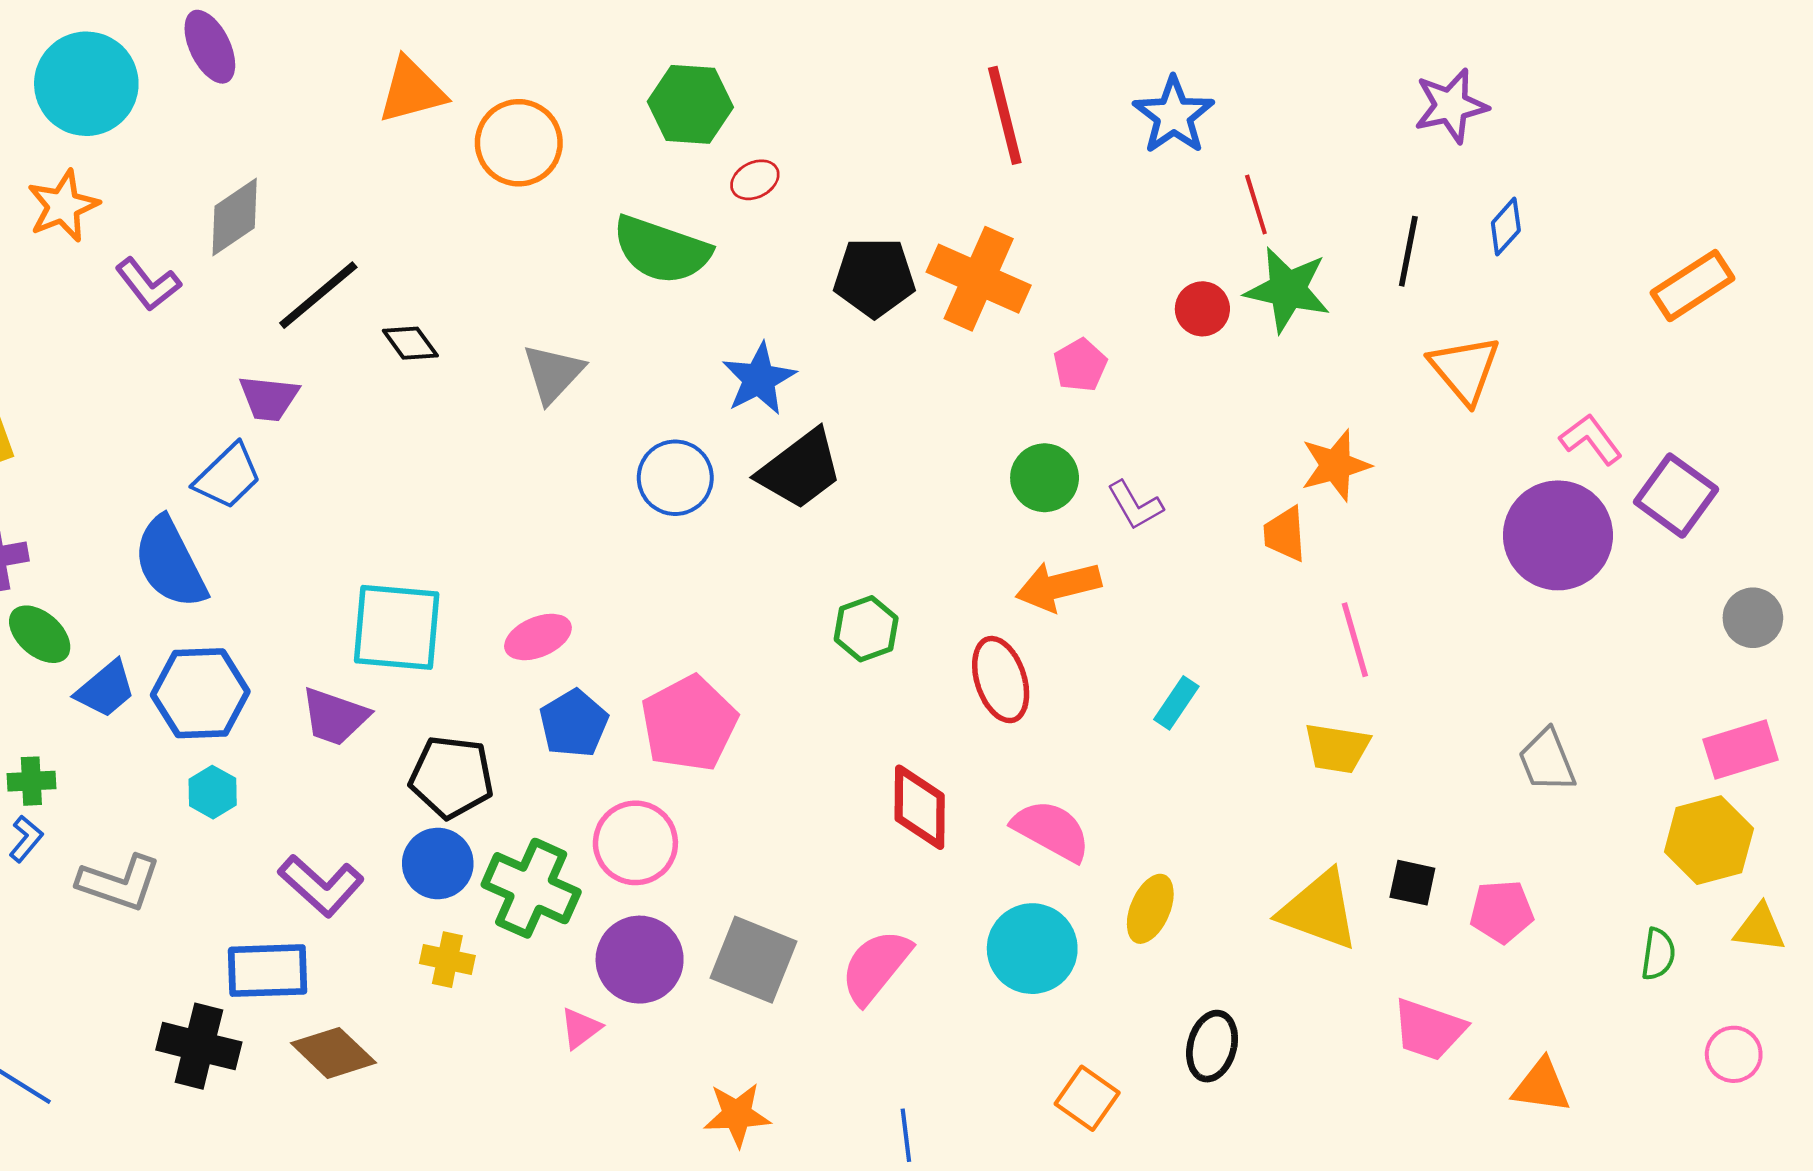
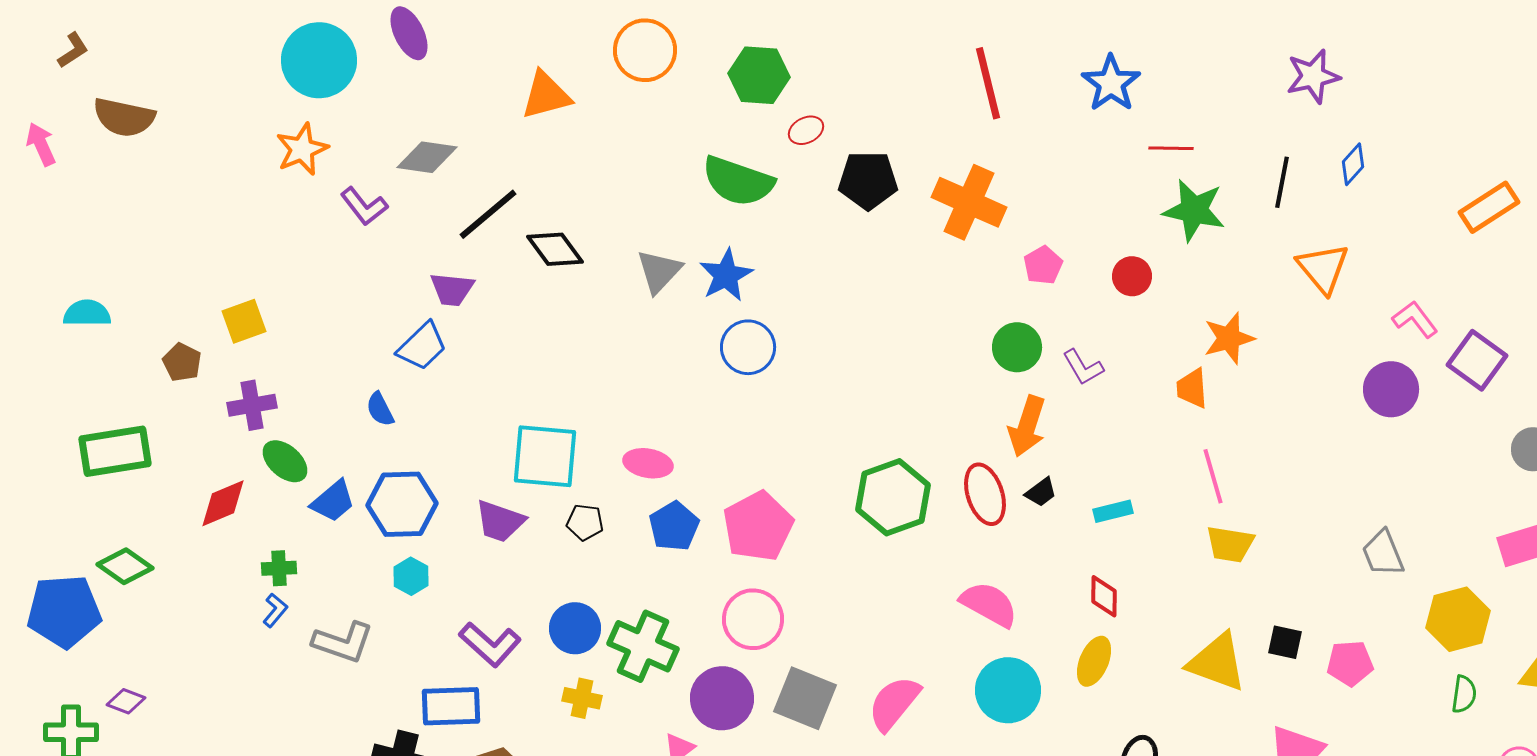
orange triangle: (412, 91) -> (546, 95), moved
orange circle: (519, 143) -> (645, 50), moved
red line: (1256, 205) -> (1171, 148), turned -72
gray diamond: (235, 217) -> (427, 157), turned 42
black pentagon: (874, 277) -> (868, 180), moved
red circle: (1202, 309) -> (1132, 276), moved
black diamond: (410, 343) -> (555, 249), size x1.4
blue star: (759, 379) -> (726, 275), moved
black trapezoid: (800, 469) -> (1041, 492), moved, size x0.5
purple circle: (1558, 535) -> (1391, 389), size x0.7
blue semicircle: (170, 563) -> (380, 409), size x0.5
orange arrow: (1058, 586) -> (1027, 426), turned -58
green hexagon: (866, 629) -> (893, 497), moved, size x1.6
pink ellipse: (538, 637) -> (648, 463), turned 33
pink line: (1355, 640) -> (1213, 476), moved
cyan rectangle: (1176, 703) -> (1113, 511), turned 42
black pentagon: (451, 777) -> (585, 522), moved, size x0.6
red diamond: (920, 807) -> (1104, 596), moved, size x0.7
pink semicircle: (1051, 831) -> (989, 604), moved
yellow hexagon: (1709, 840) -> (1458, 619), moved
pink circle: (635, 843) -> (753, 619), moved

